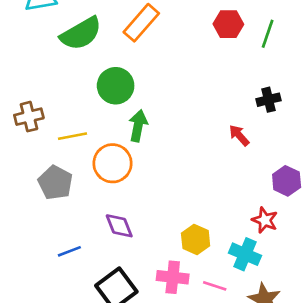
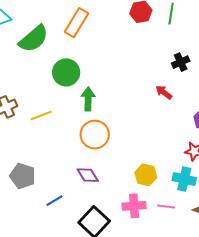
orange circle: (113, 163) -> (95, 135), moved
gray pentagon: (55, 183) -> (23, 176), moved

